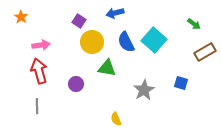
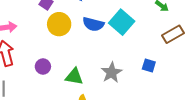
blue semicircle: (126, 42) -> (93, 24), turned -50
green triangle: (107, 68) -> (74, 77), moved

